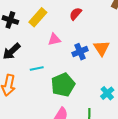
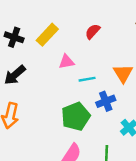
blue cross: (80, 52) -> (106, 101), moved
cyan line: (37, 69) -> (87, 79), moved

